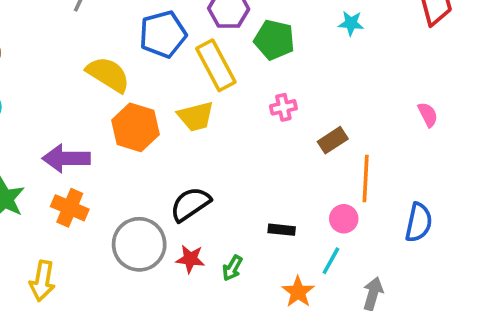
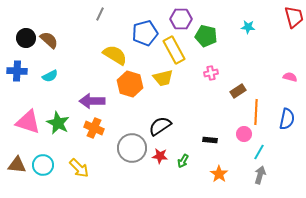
pink semicircle: (428, 115) -> (290, 77), turned -48
blue semicircle: (419, 222) -> (287, 119), moved
cyan line: (331, 261) -> (259, 152), moved
yellow arrow: (42, 281) -> (79, 168), turned -55

